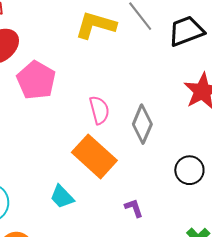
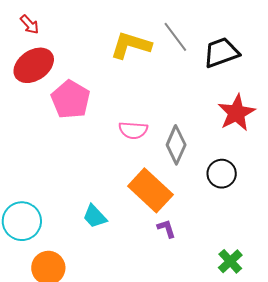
pink semicircle: (99, 110) -> (133, 130), turned 108
orange rectangle: (94, 156) -> (150, 190), moved
black circle: (189, 170) -> (222, 174), moved

